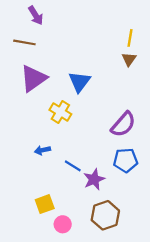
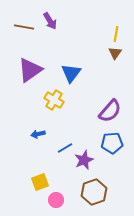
purple arrow: (36, 15) -> (50, 21), moved
brown line: (24, 42) -> (24, 27), moved
blue line: (73, 166) -> (65, 148), turned -63

